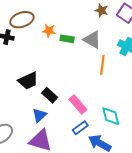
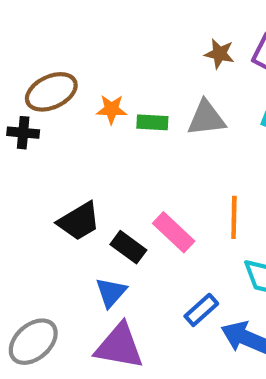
gray triangle: (92, 40) -> (206, 118), turned -30
orange line: (102, 65) -> (234, 217), moved
pink rectangle: (78, 104) -> (174, 232), moved

